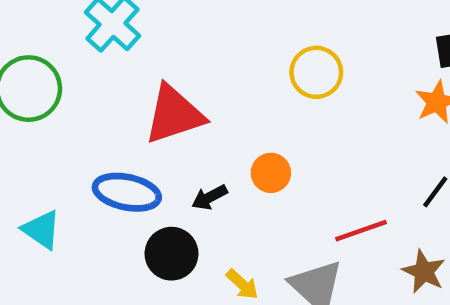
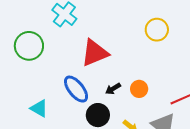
orange circle: (271, 173) -> (139, 89), moved
blue ellipse: (127, 192) -> (76, 89), turned 44

